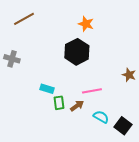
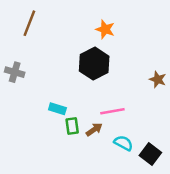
brown line: (24, 19) -> (29, 23), turned -40
brown star: (129, 75) -> (158, 79), moved

